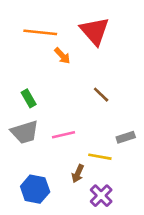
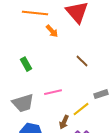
gray trapezoid: (25, 132) -> (23, 103), moved
yellow line: (100, 157) -> (81, 109), turned -48

